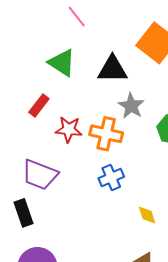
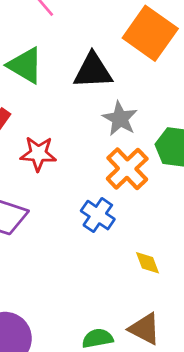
orange cross: (106, 134) -> (127, 169), moved, turned 36
blue cross: (111, 178) -> (98, 215), turned -30

